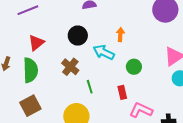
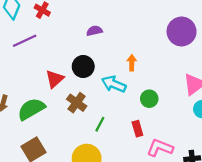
red triangle: (36, 43) -> (55, 79), moved
green semicircle: (30, 70) -> (31, 109), turned -115
green line: (90, 87) -> (100, 124), turned 48

